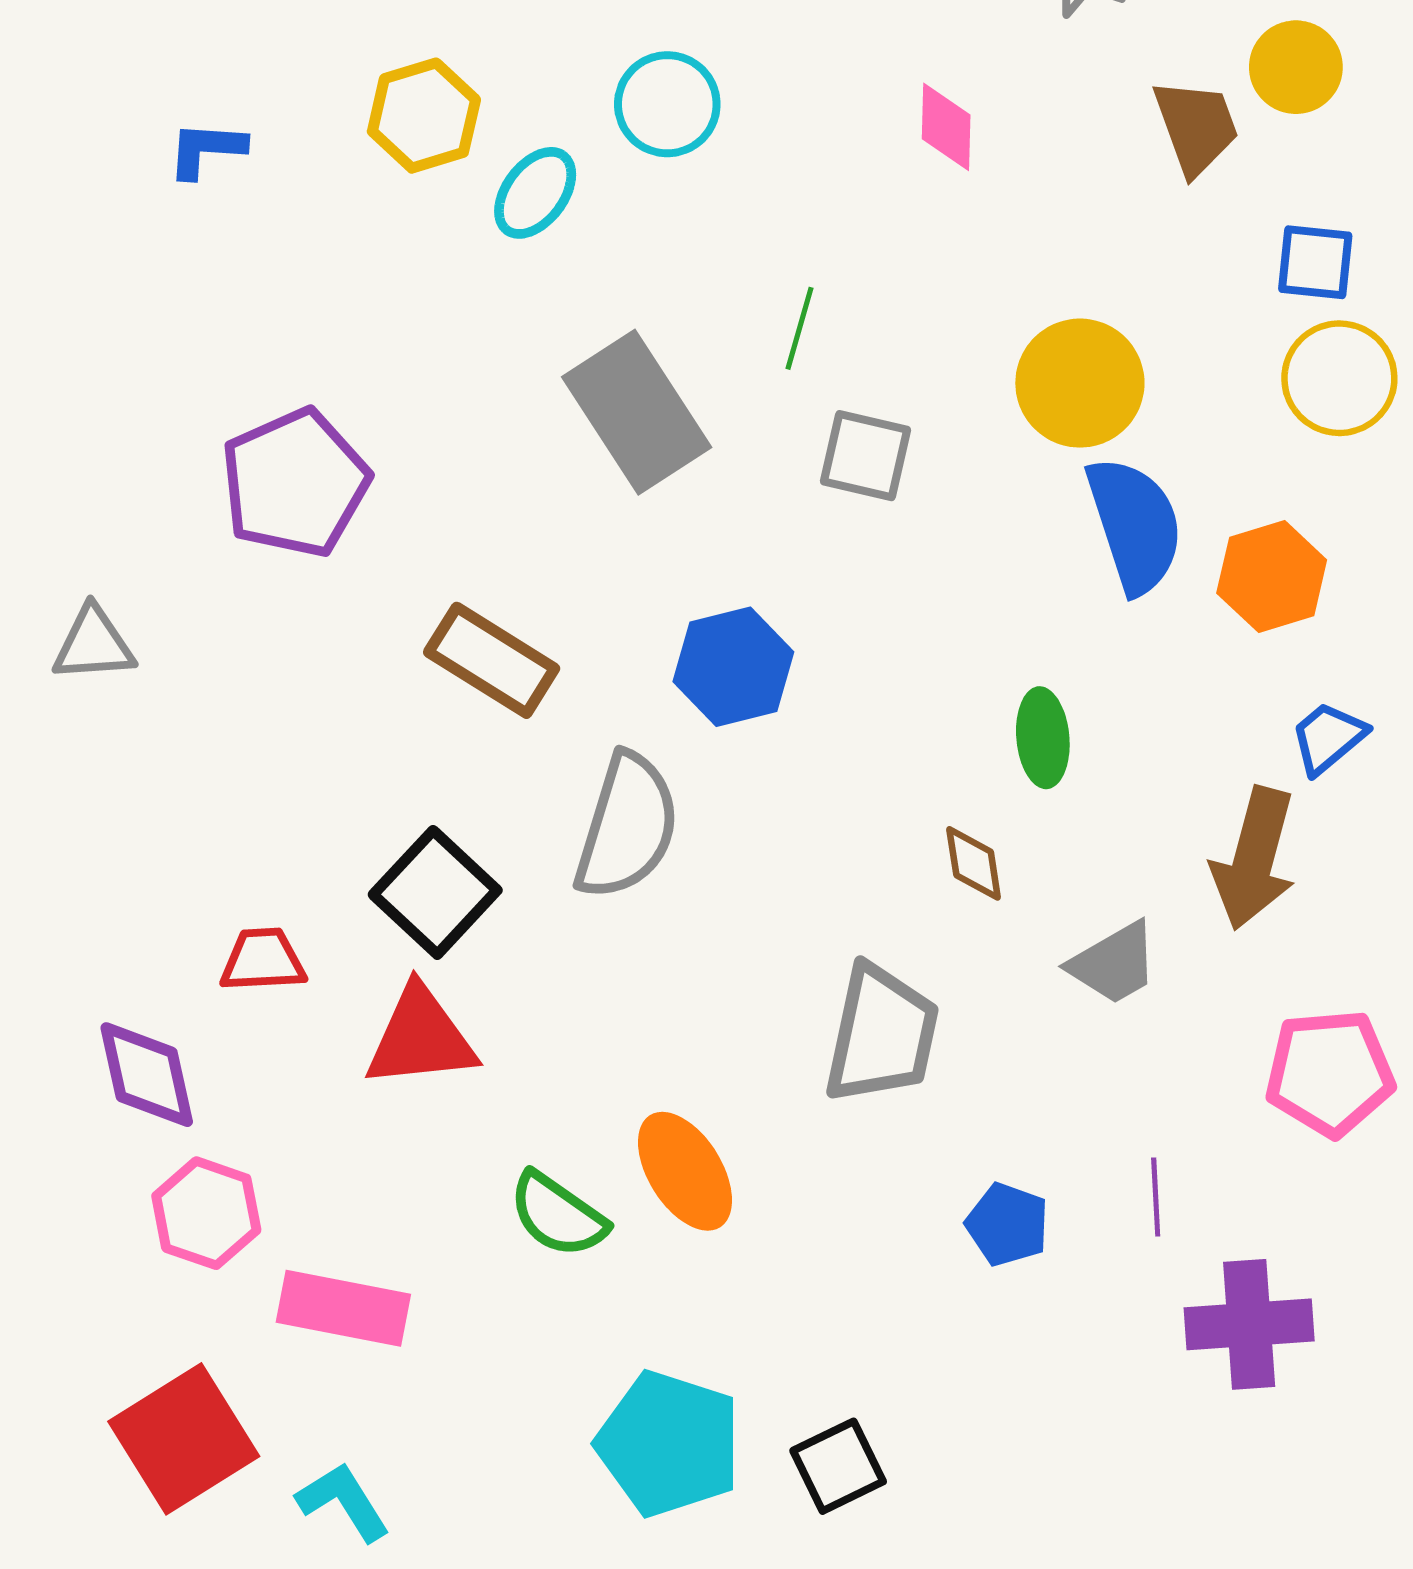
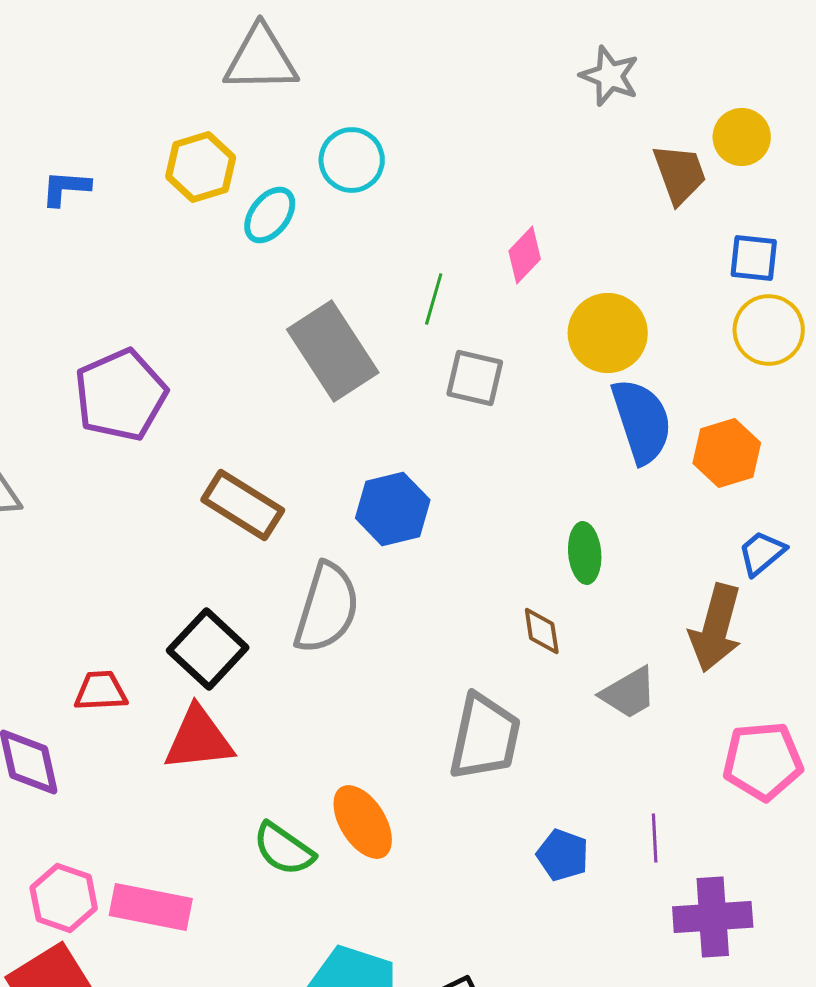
pink diamond: (946, 127) -> (525, 255), moved, turned 42
pink hexagon: (206, 1213) -> (64, 898), moved

